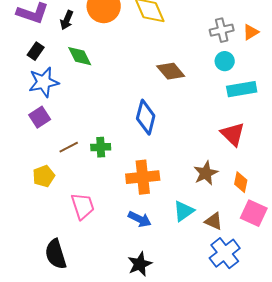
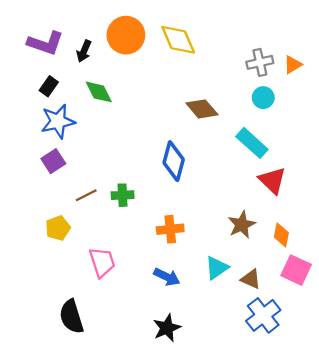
cyan rectangle: (242, 89) -> (252, 143), moved, turned 52
orange cross: (143, 177) -> (170, 229), size x0.7

